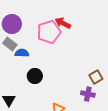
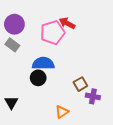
blue semicircle: (22, 53) -> (43, 63), moved, size x1.5
brown square: (96, 77) -> (80, 84), moved

